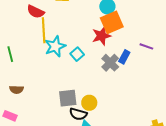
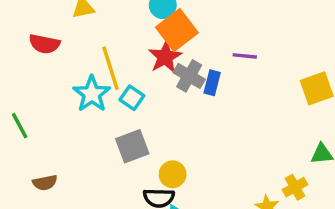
yellow line: (44, 30) -> (110, 68), moved
gray cross: (110, 63) -> (189, 76), moved
gray square: (68, 98) -> (132, 146), moved

